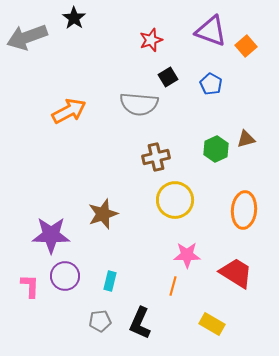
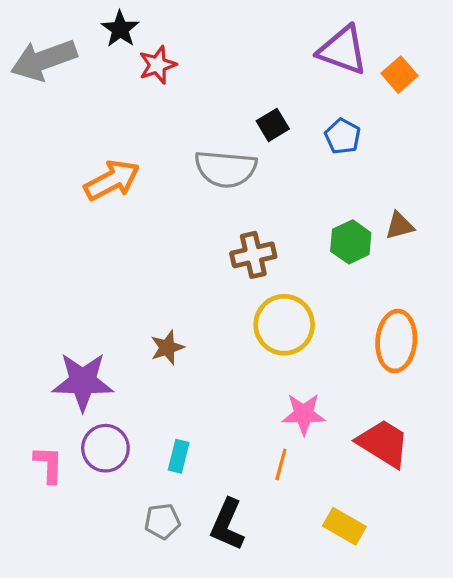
red star: (151, 40) -> (157, 65), moved
brown star: (103, 214) -> (167, 347), size x0.7

